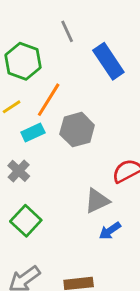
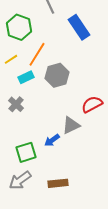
green square: (26, 221) -> (26, 152), moved, turned 30
blue arrow: (110, 231) -> (52, 140), moved

